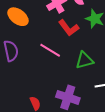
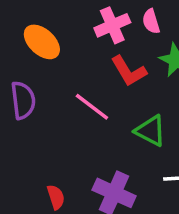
green triangle: (85, 60) -> (150, 131), turned 36

